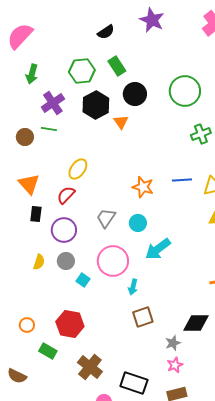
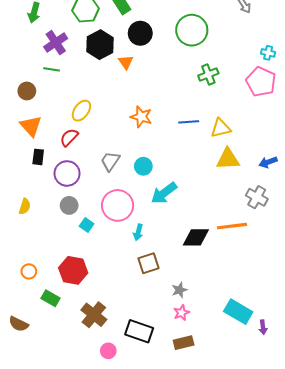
brown circle: (25, 137) -> (27, 91), moved
orange star: (143, 187) -> (141, 117), moved
yellow semicircle: (39, 262) -> (25, 206), moved
black diamond: (196, 323) -> (196, 237), moved

